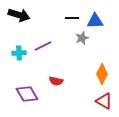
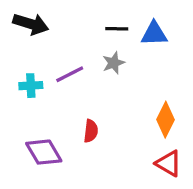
gray star: (82, 38) -> (114, 63), moved
red semicircle: (56, 81) -> (91, 131), turned -96

